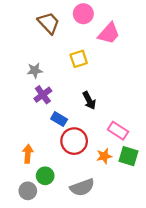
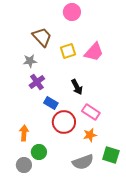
brown trapezoid: (49, 23) -> (42, 37), moved
pink trapezoid: (109, 33) -> (94, 52), moved
pink rectangle: (118, 131) -> (91, 112), moved
green square: (129, 156) -> (111, 155), moved
gray semicircle: (82, 187) -> (83, 162), moved

